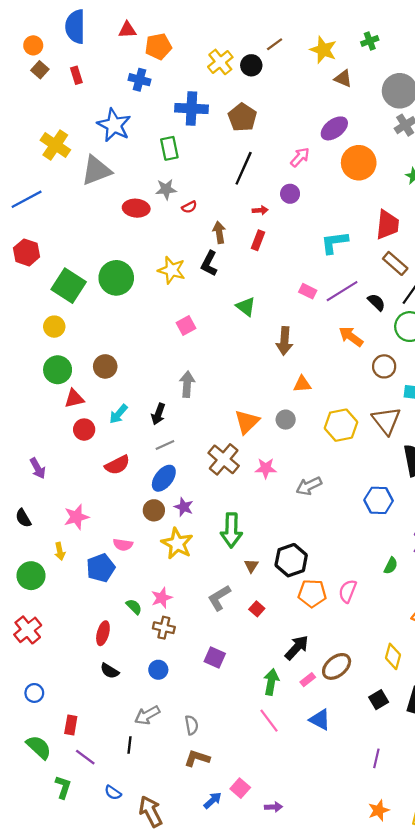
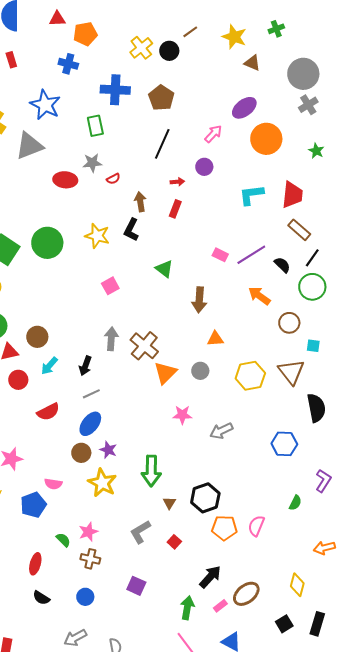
cyan L-shape: (334, 242) -> (251, 195), moved
brown circle: (105, 366) -> (37, 337), moved
brown cross: (224, 459) -> (144, 346), moved

